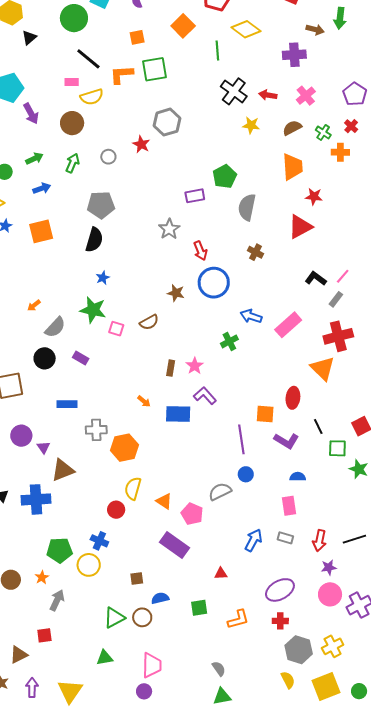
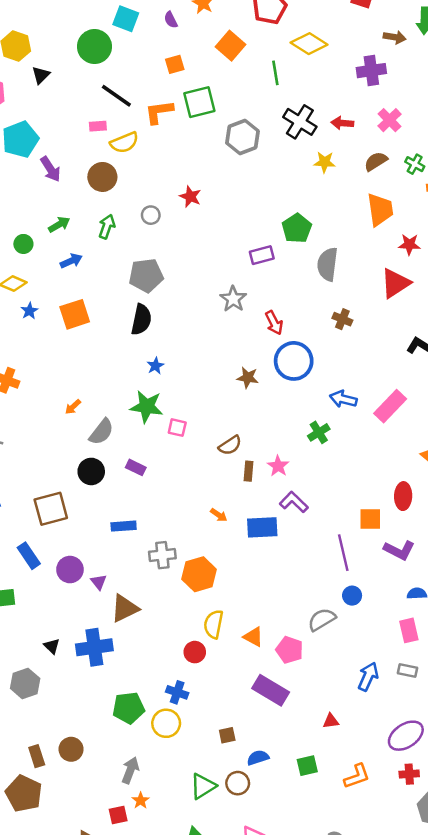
gray hexagon: (167, 122) -> (242, 137), moved
brown semicircle: (149, 322) -> (230, 445), moved
orange star: (42, 577) -> (141, 801), moved

